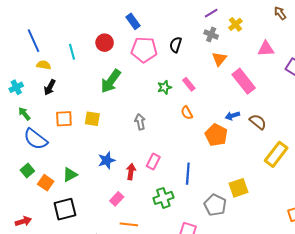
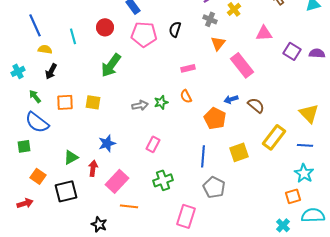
pink rectangle: (189, 84) -> (188, 68), turned -64
green star: (164, 87) -> (161, 102), moved
green arrow: (24, 114) -> (35, 96), moved
gray arrow: (140, 122) -> (140, 105), turned 91
green square: (27, 171) -> (24, 146), moved, turned 32
red arrow: (131, 172) -> (93, 168), moved
blue line: (188, 174) -> (203, 156), moved
orange square: (46, 183) -> (38, 176), moved
yellow square: (239, 188) -> (239, 152), moved
pink rectangle: (117, 199) -> (117, 181), size x1.6

